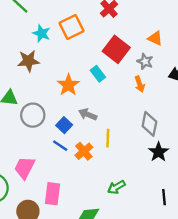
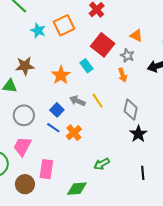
brown star: (28, 61) -> (25, 66), moved
gray circle: (33, 115) -> (24, 115), moved
yellow line: (108, 138) -> (98, 101), moved, turned -35

